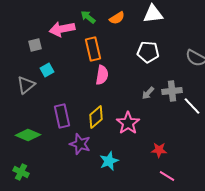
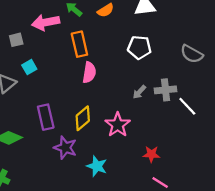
cyan star: (109, 161) -> (97, 166), turned -30

